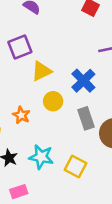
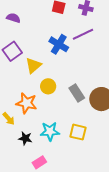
blue cross: (83, 81) -> (59, 44), moved
orange star: (21, 115) -> (26, 103), size x1.5

